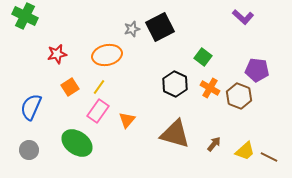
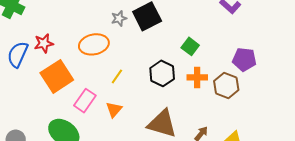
orange square: (70, 87) -> (57, 76), size x1.8
yellow line: (99, 87) -> (117, 76), moved
orange cross: (210, 88) -> (197, 77), turned -30
blue semicircle: (31, 107) -> (18, 54), moved

